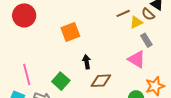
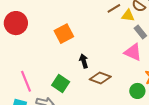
yellow triangle: (136, 22) -> (128, 16), turned 40
brown diamond: (101, 81) -> (100, 78), turned 30

